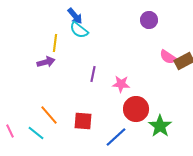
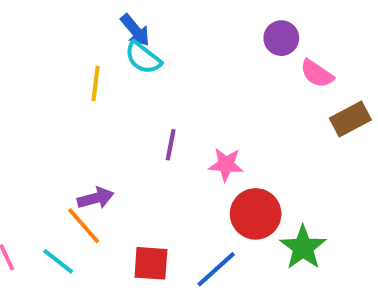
pink semicircle: (168, 57) -> (317, 74), moved
purple arrow: (46, 62) -> (96, 198), moved
red square: (83, 121) -> (151, 263), moved

